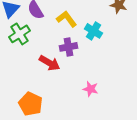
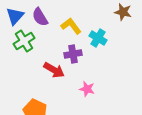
pink star: (90, 89) -> (87, 89), moved

